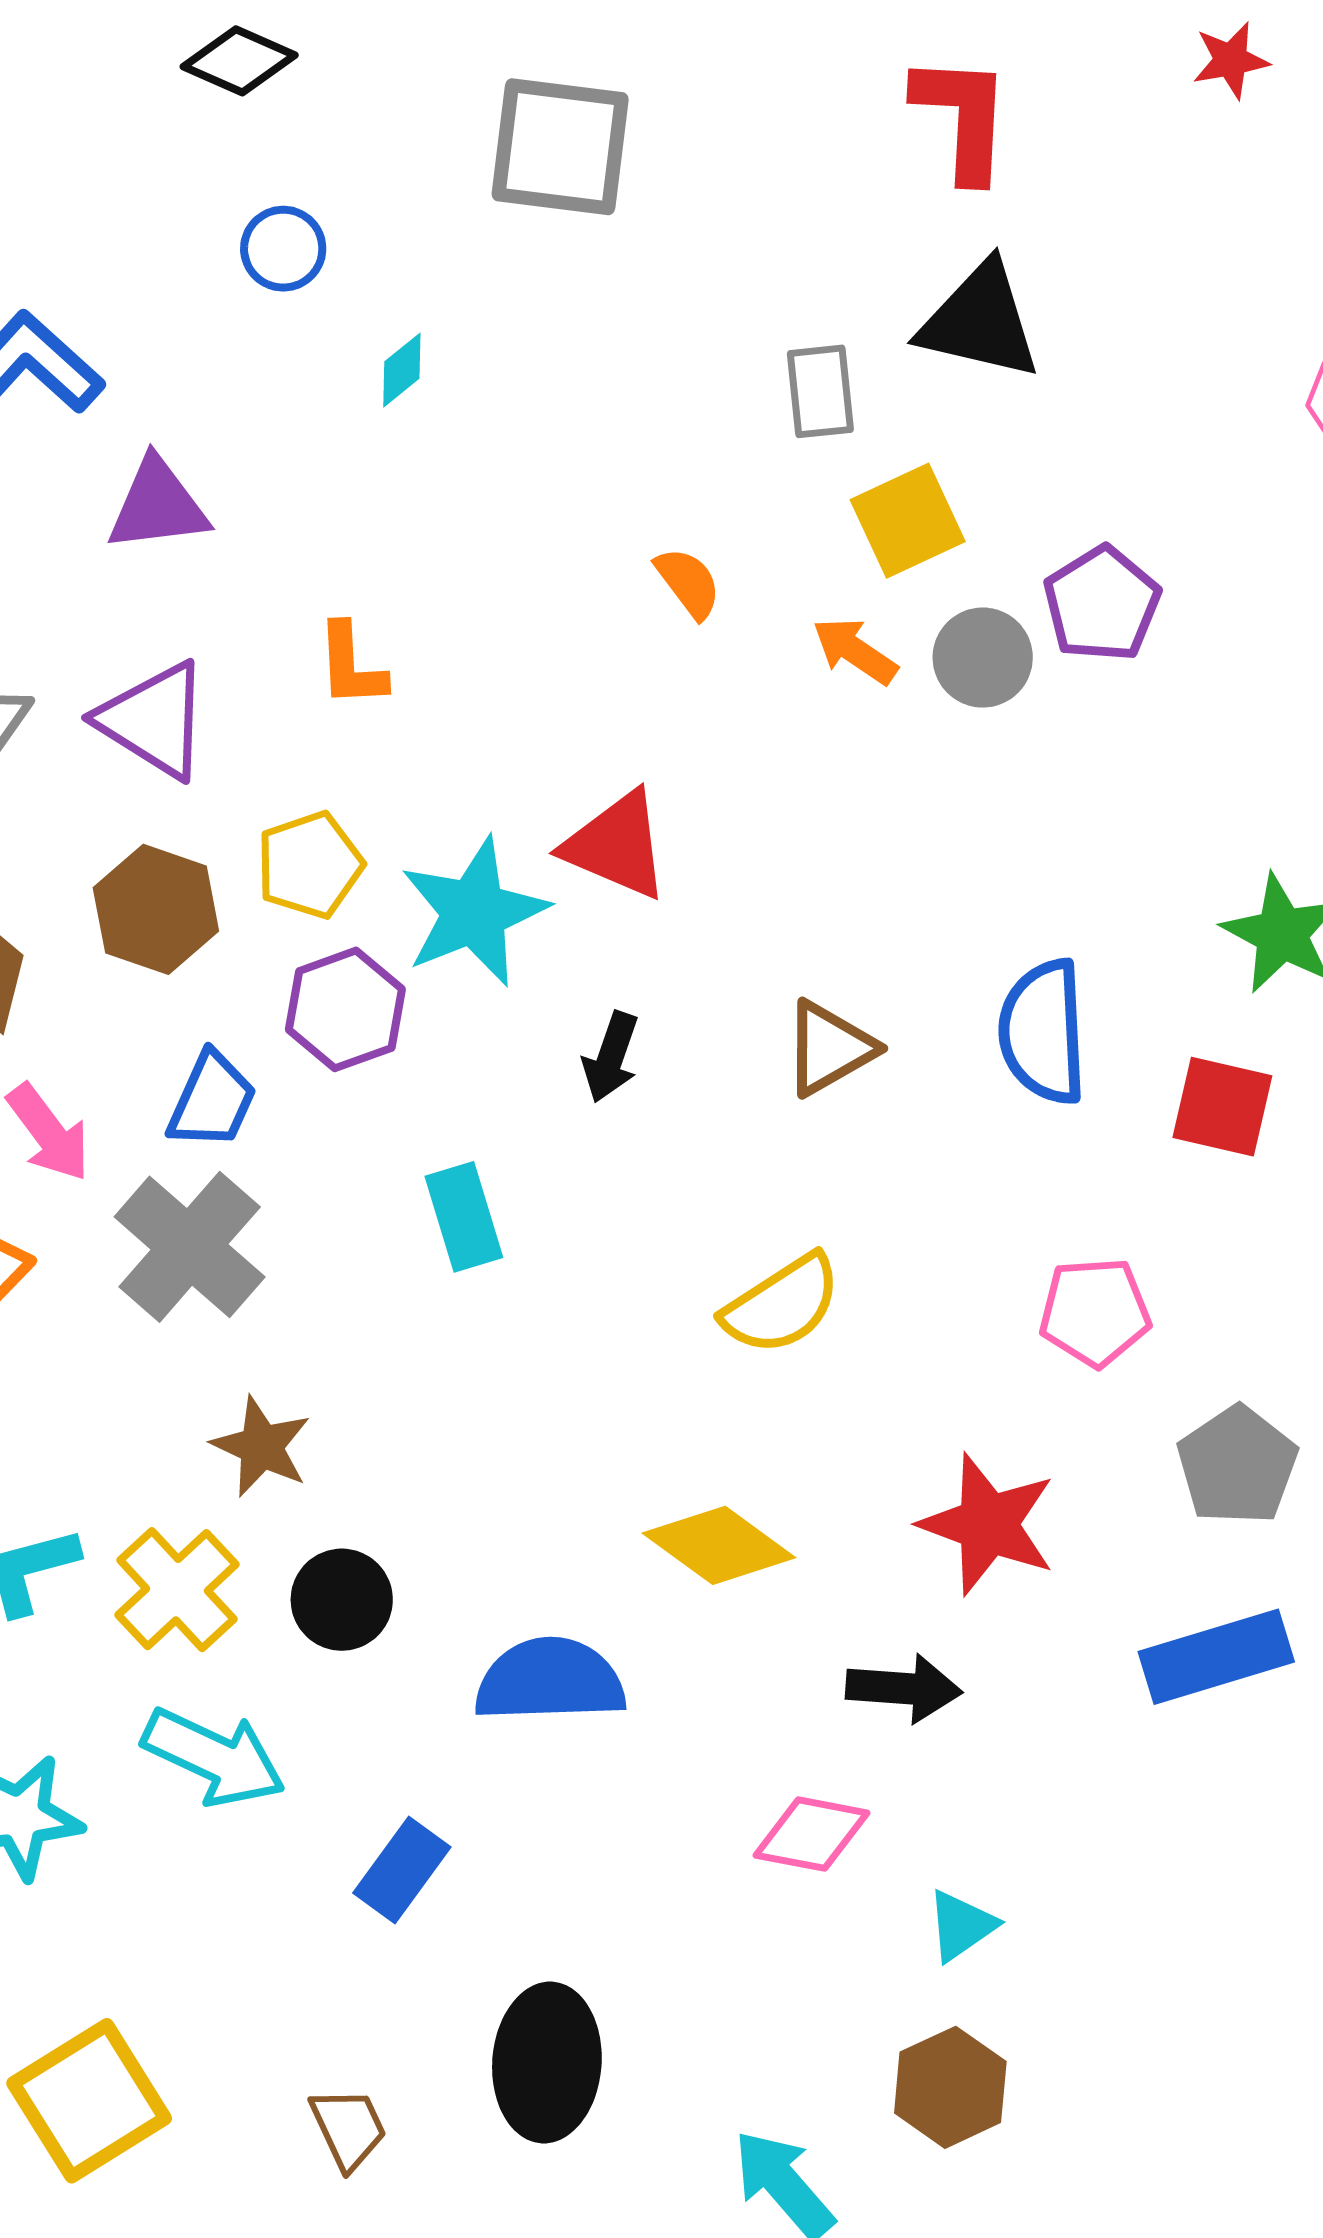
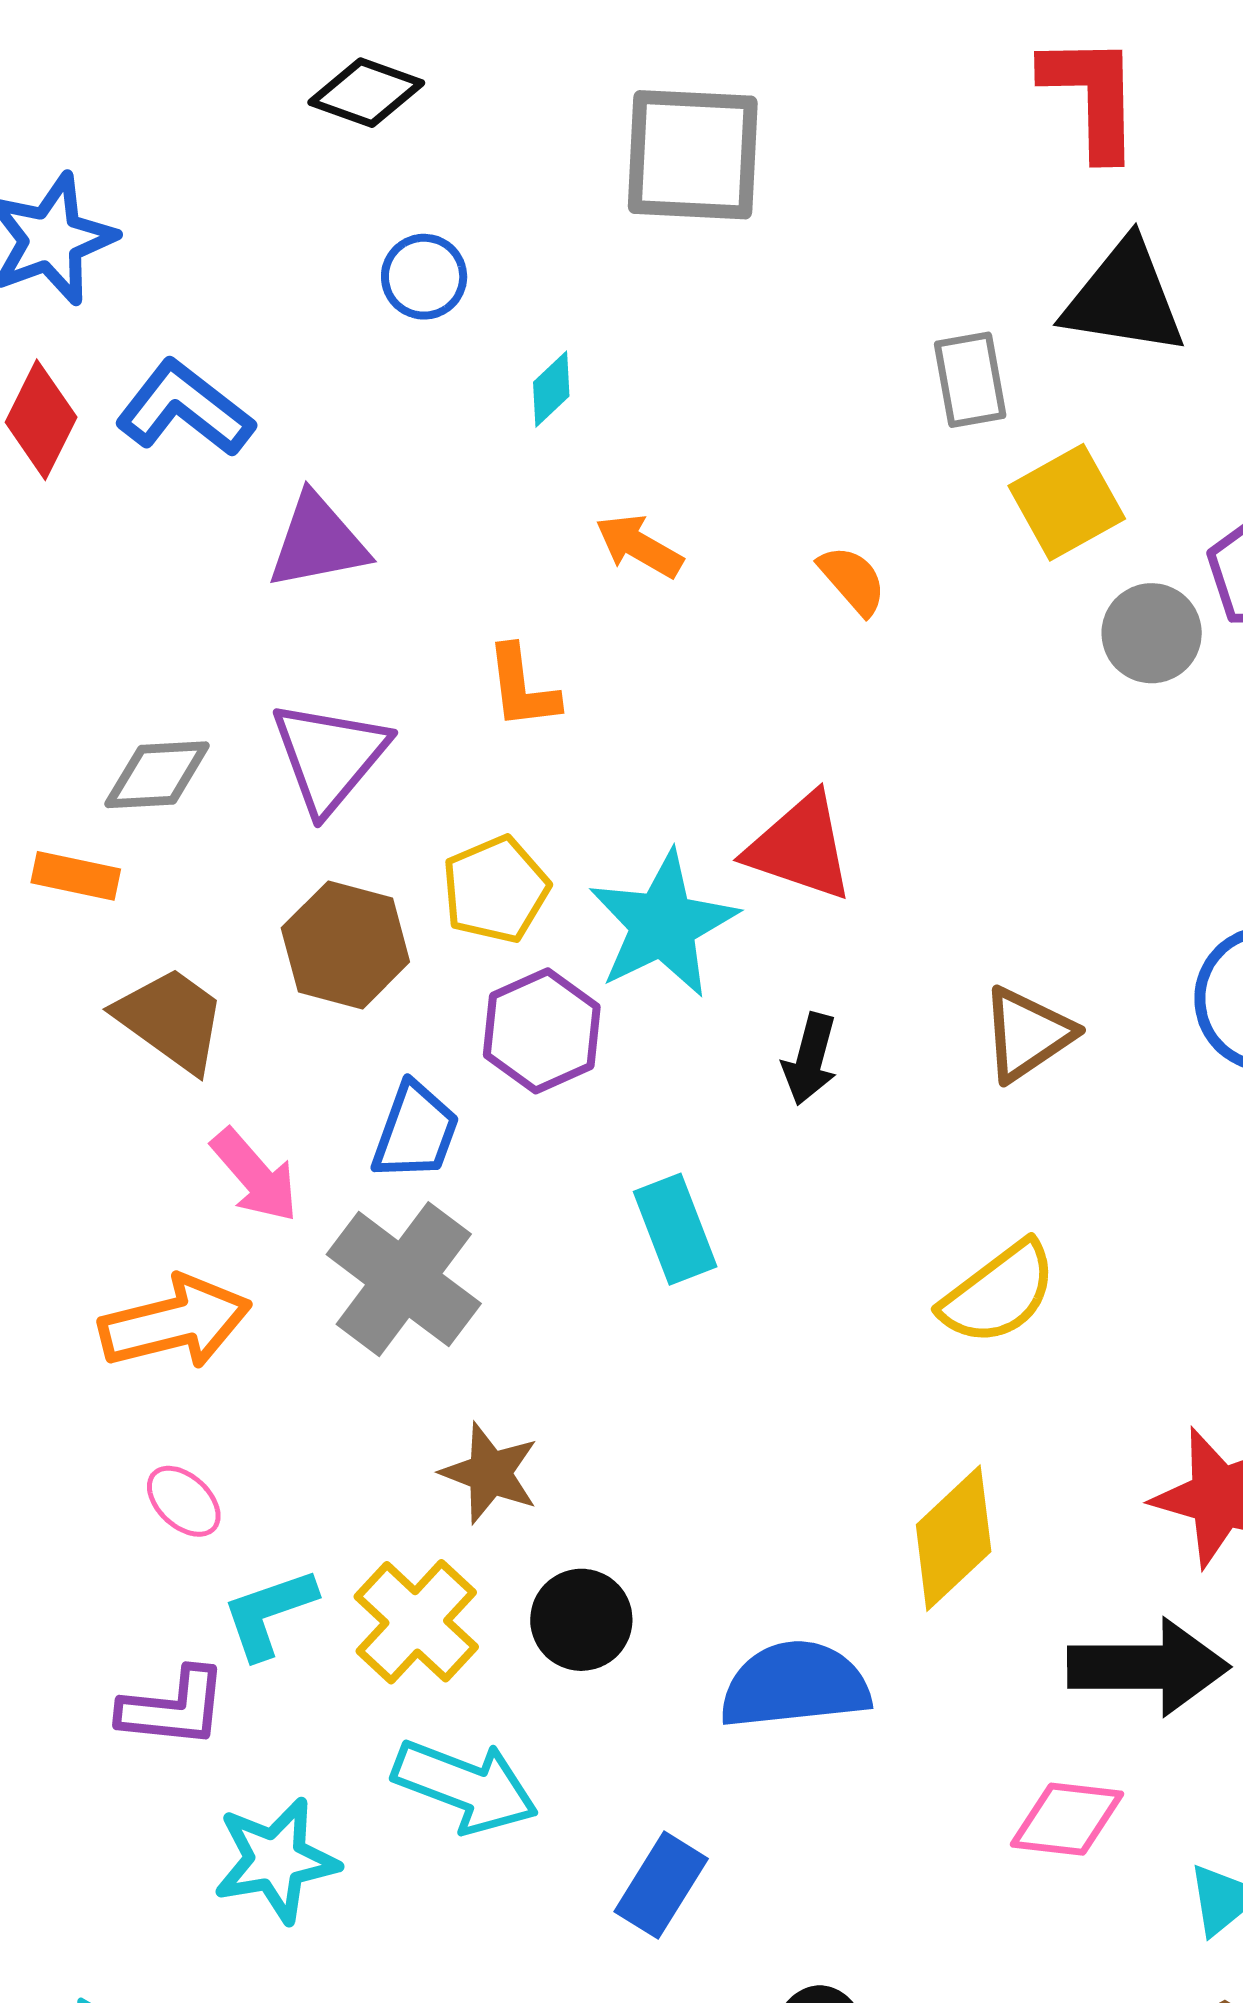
orange arrow: (855, 651) -> (639, 546), moved
purple triangle: (154, 720) -> (330, 756), turned 42
yellow diamond: (719, 1545) -> (954, 1538), turned -75
black arrow: (904, 1688) -> (1148, 1667), size x1.4

